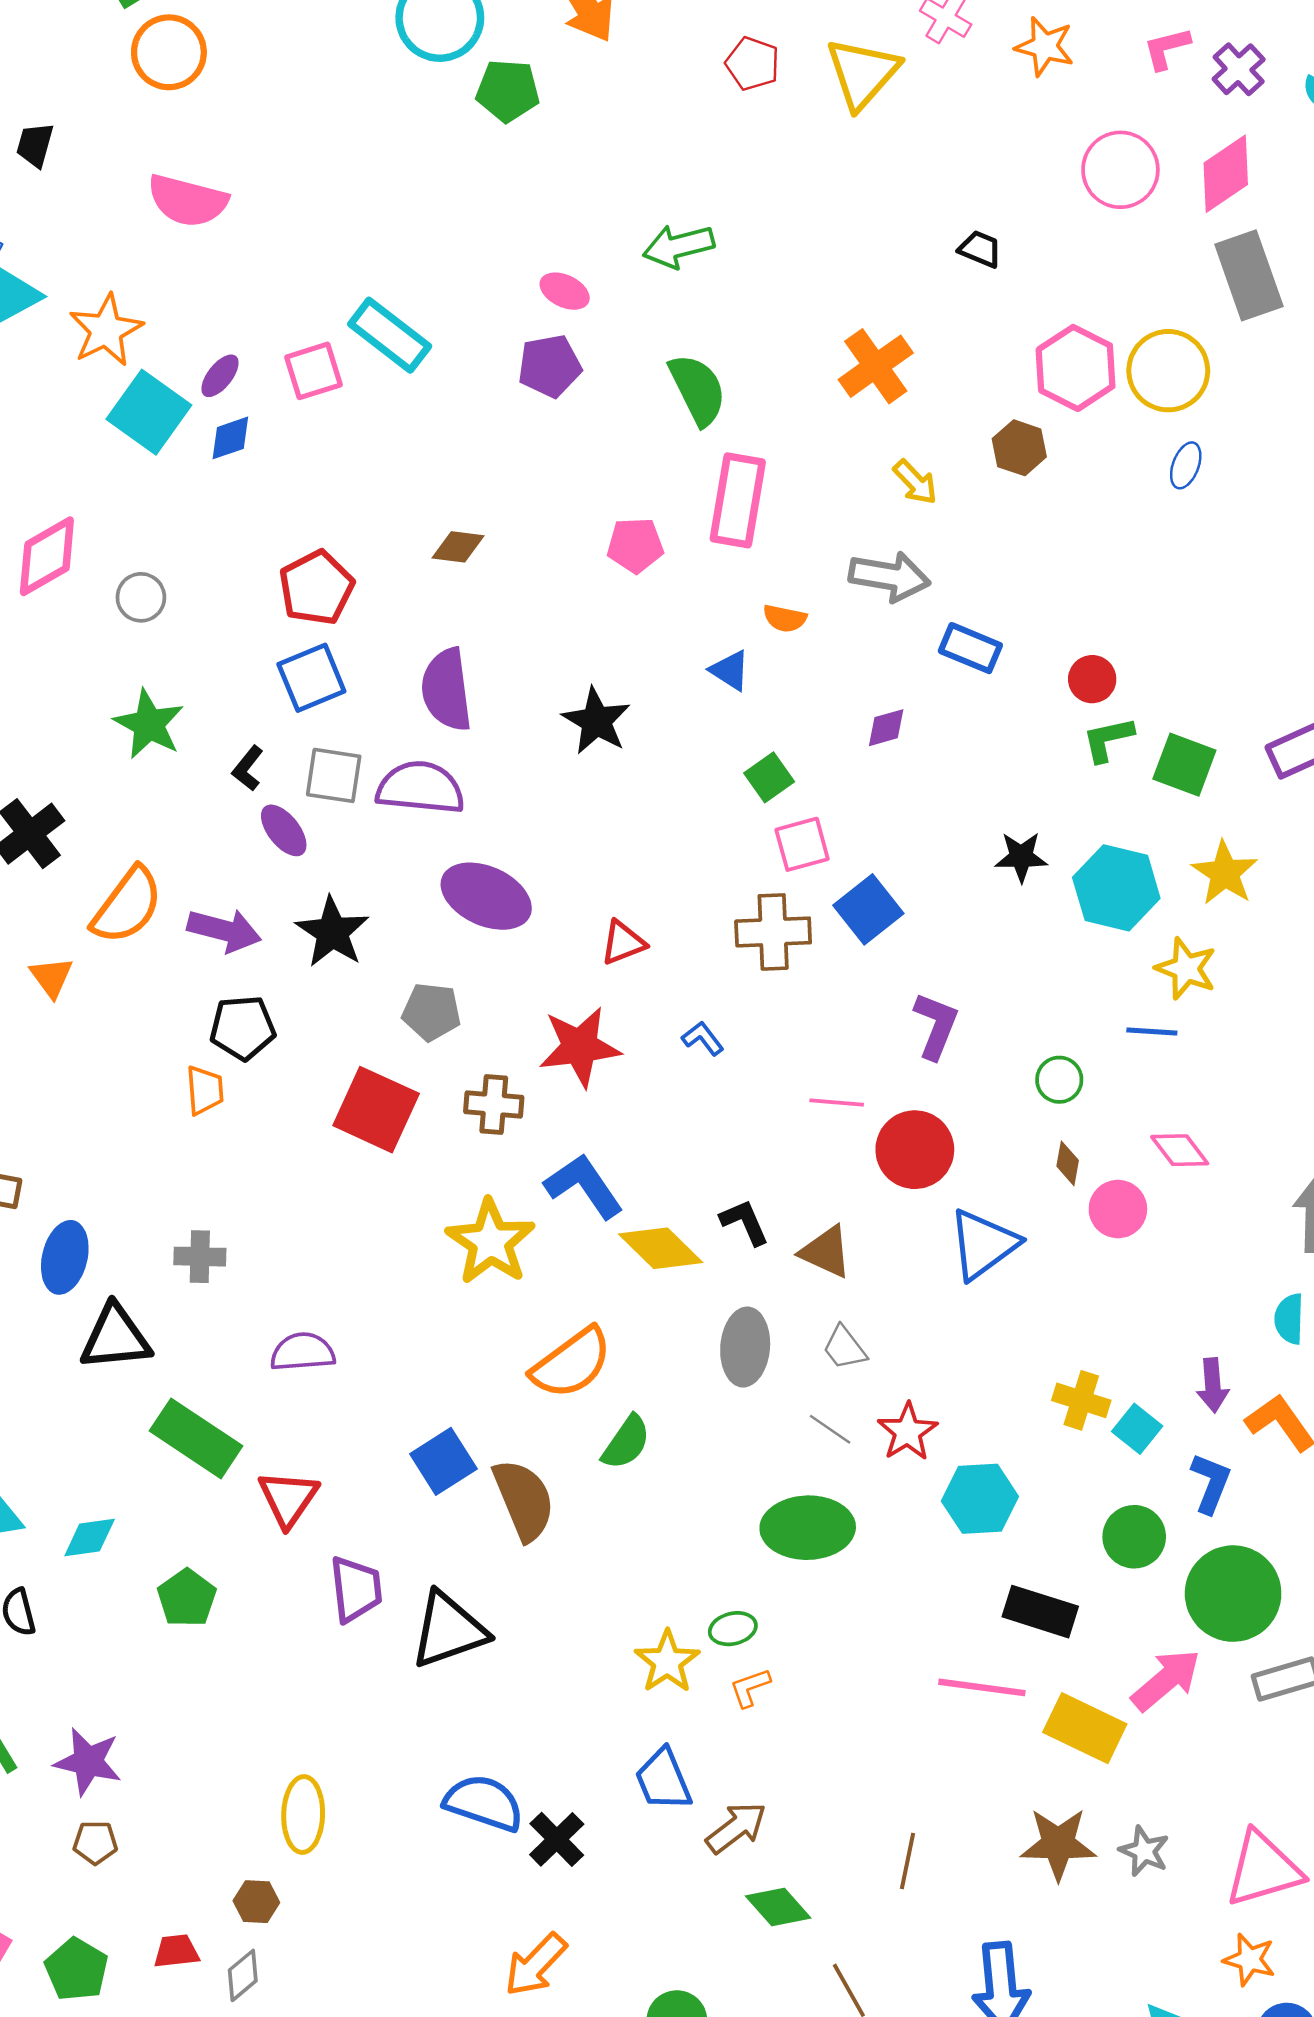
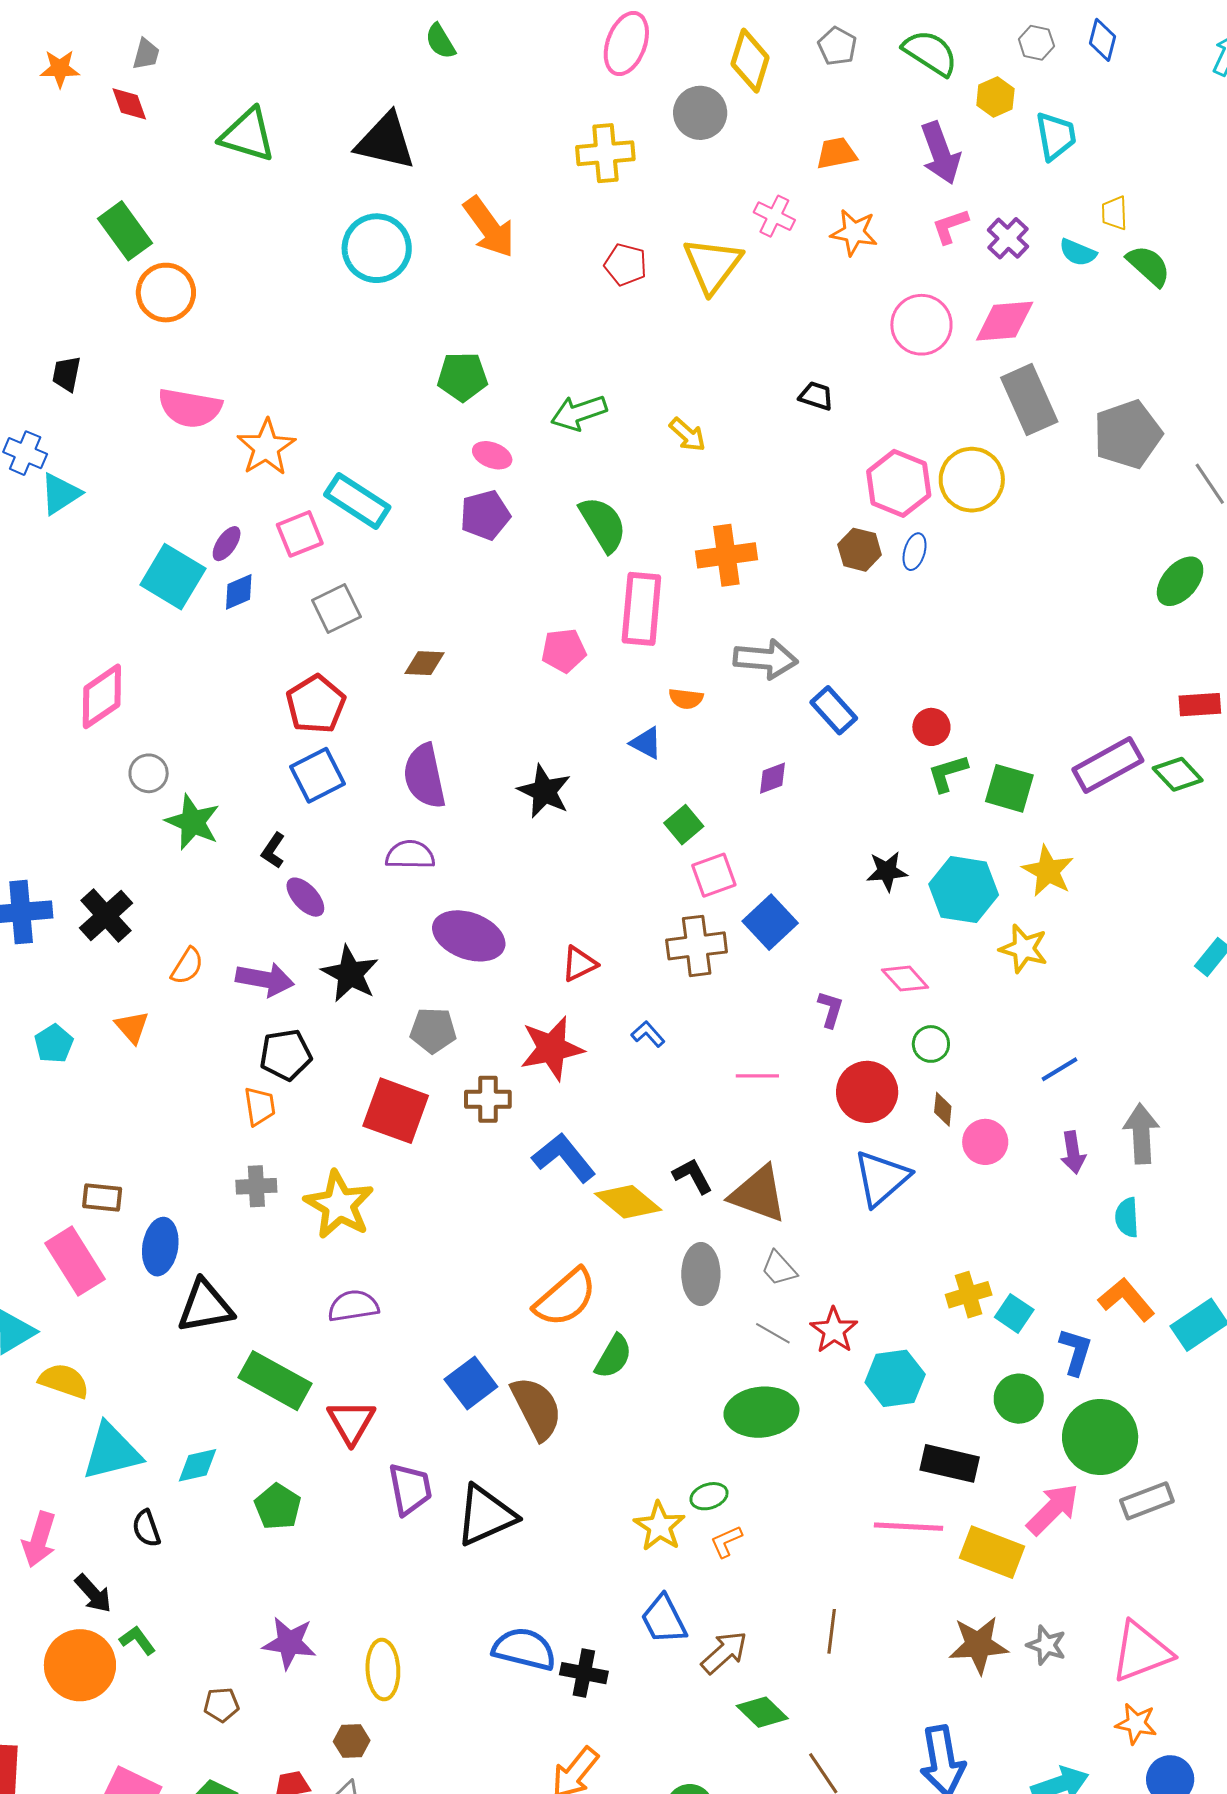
green pentagon: (508, 91) -> (462, 377), moved
pink diamond: (1226, 174) -> (1005, 321), turned 34
orange star: (106, 330) -> (266, 447), moved
orange cross: (876, 366) -> (726, 555), moved, turned 32
blue ellipse: (1186, 465) -> (915, 552), moved
yellow arrow: (915, 482) -> (688, 435), moved
gray circle: (141, 597) -> (149, 773), moved
blue rectangle: (970, 648) -> (834, 710), turned 30
gray square: (334, 775) -> (336, 609), moved, turned -30
purple semicircle: (420, 788) -> (410, 855), size x0.7
orange semicircle: (127, 906) -> (187, 966), size x0.6
purple L-shape: (936, 1026) -> (831, 1009), size x0.7
blue line: (1152, 1031) -> (1060, 1069), moved, turned -30
red circle: (915, 1150) -> (867, 1092), moved
pink diamond: (1180, 1150) -> (905, 979), moved
yellow star: (490, 1242) -> (339, 1205), moved
brown triangle: (826, 1252) -> (758, 1194), size x1.4
gray cross: (200, 1257) -> (256, 1186), moved
purple arrow: (1213, 1385) -> (1073, 1152), moved
yellow cross: (1081, 1400) -> (969, 1295), turned -30
purple star: (88, 1762) -> (289, 1643), moved
black cross: (557, 1839) -> (584, 1673), turned -30
brown line: (907, 1861) -> (832, 1631), moved

